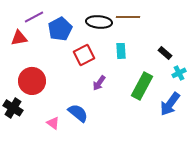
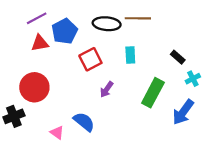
red triangle: (19, 38) -> (40, 43), moved
black cross: (13, 108) -> (14, 116), turned 36

